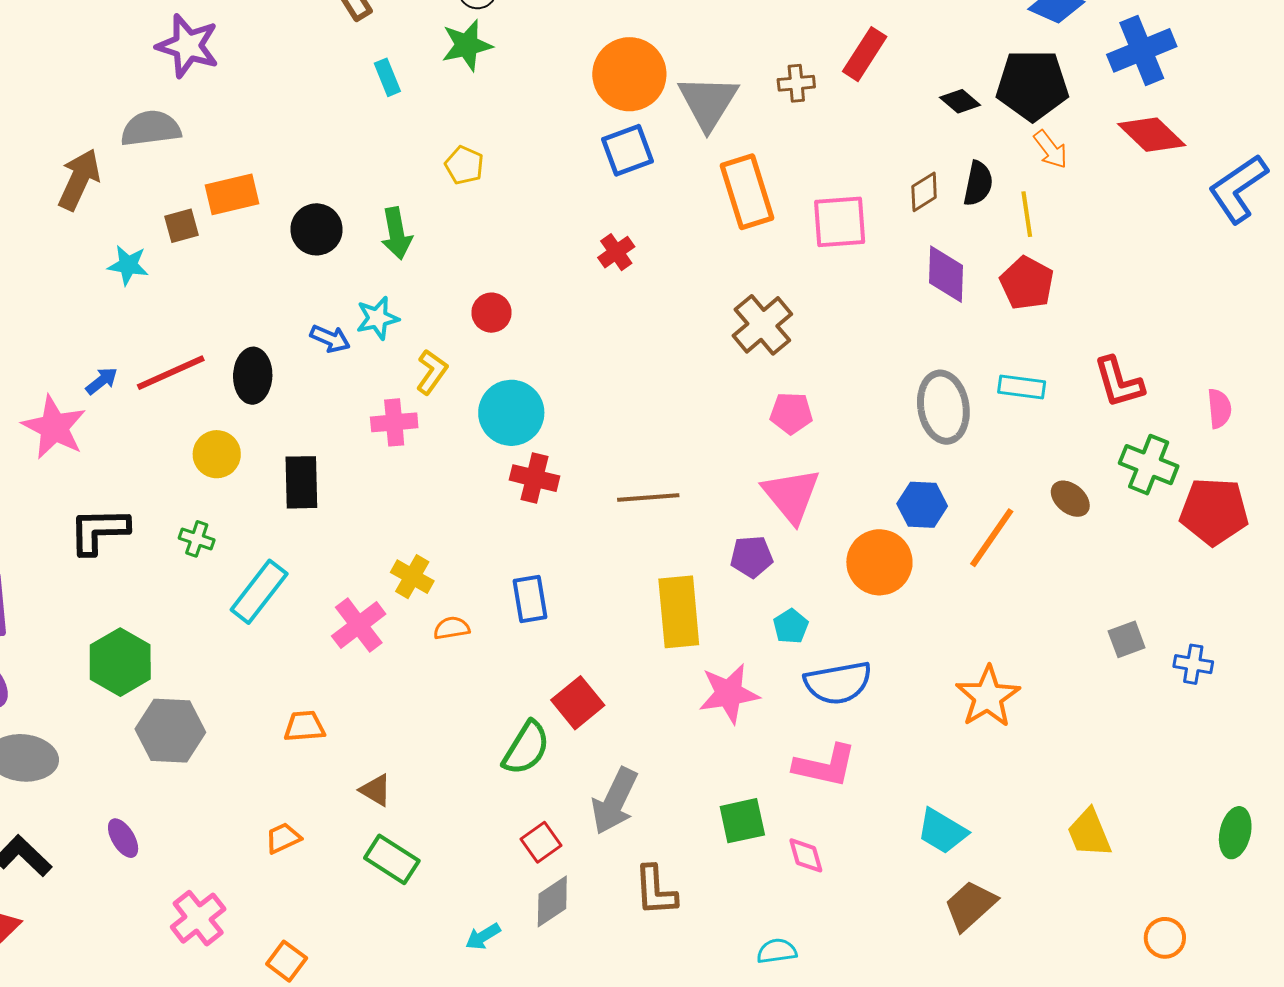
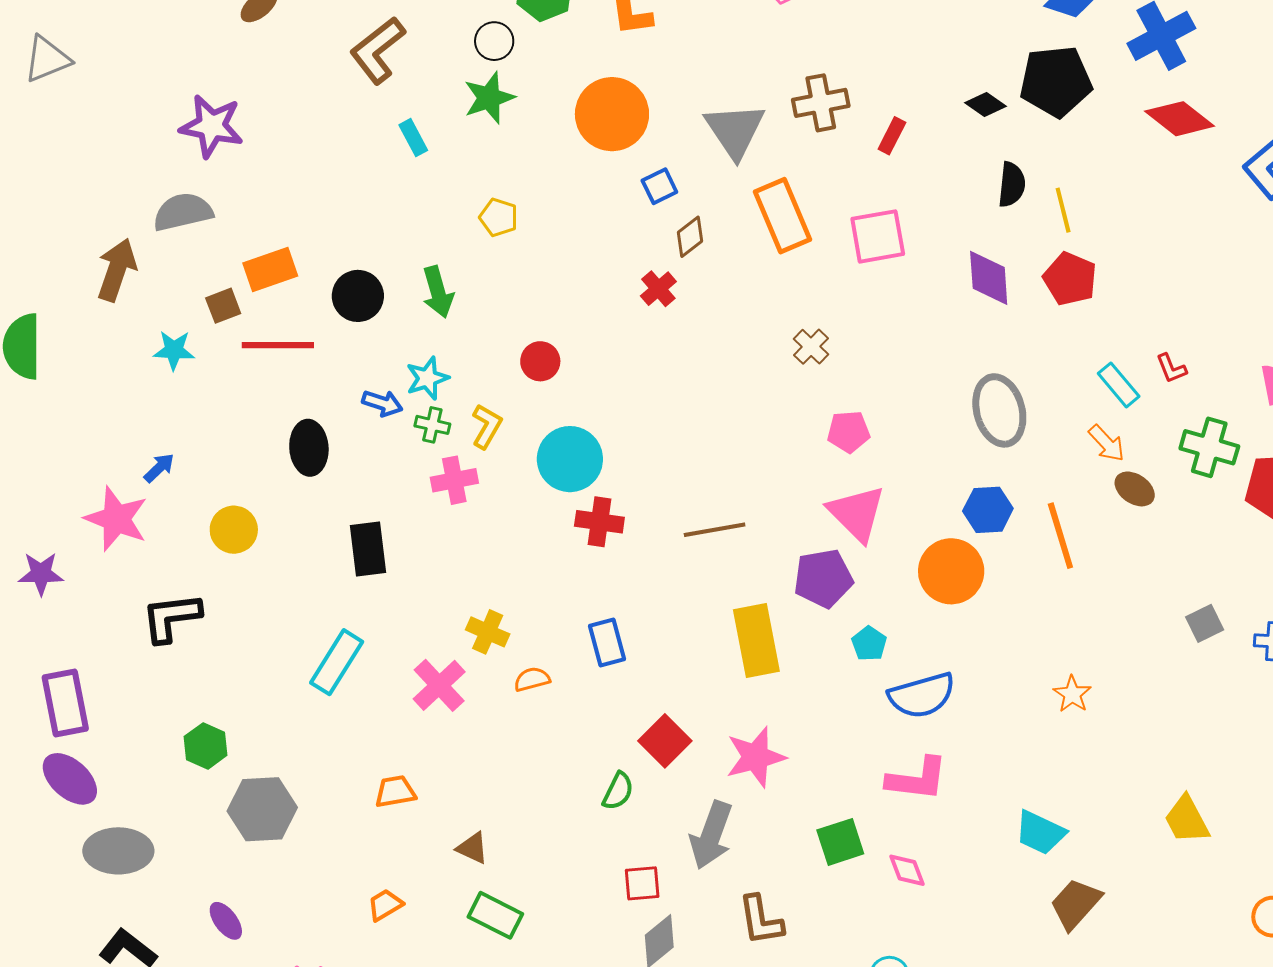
red rectangle: (865, 54) -> (892, 136), moved, size x0.7
orange circle: (629, 74) -> (612, 114), moved
brown cross: (796, 83) -> (821, 103), size x1.5
orange arrow: (1051, 149) -> (1107, 443), moved
blue square: (627, 150) -> (659, 186), size x0.7
brown diamond: (924, 192) -> (690, 237), moved
brown cross: (762, 325) -> (811, 347), size x0.6
red line: (171, 373) -> (278, 345), moved, turned 30
red L-shape: (1119, 382) -> (1171, 368), size x0.6
cyan rectangle: (1022, 387) -> (1119, 385), moved, turned 48
yellow circle: (217, 454) -> (234, 530), moved
orange line: (992, 538) -> (1060, 536), turned -46
green cross: (197, 539) -> (432, 425), moved
purple pentagon: (752, 557) -> (823, 578), size x1.4
green hexagon: (120, 662) -> (206, 746), size x0.7
pink star: (729, 693) -> (756, 757), moved
orange star: (988, 697) -> (1072, 694), size x0.6
green semicircle: (526, 748) -> (618, 791), size x0.7
red square: (541, 842) -> (642, 883), turned 36

